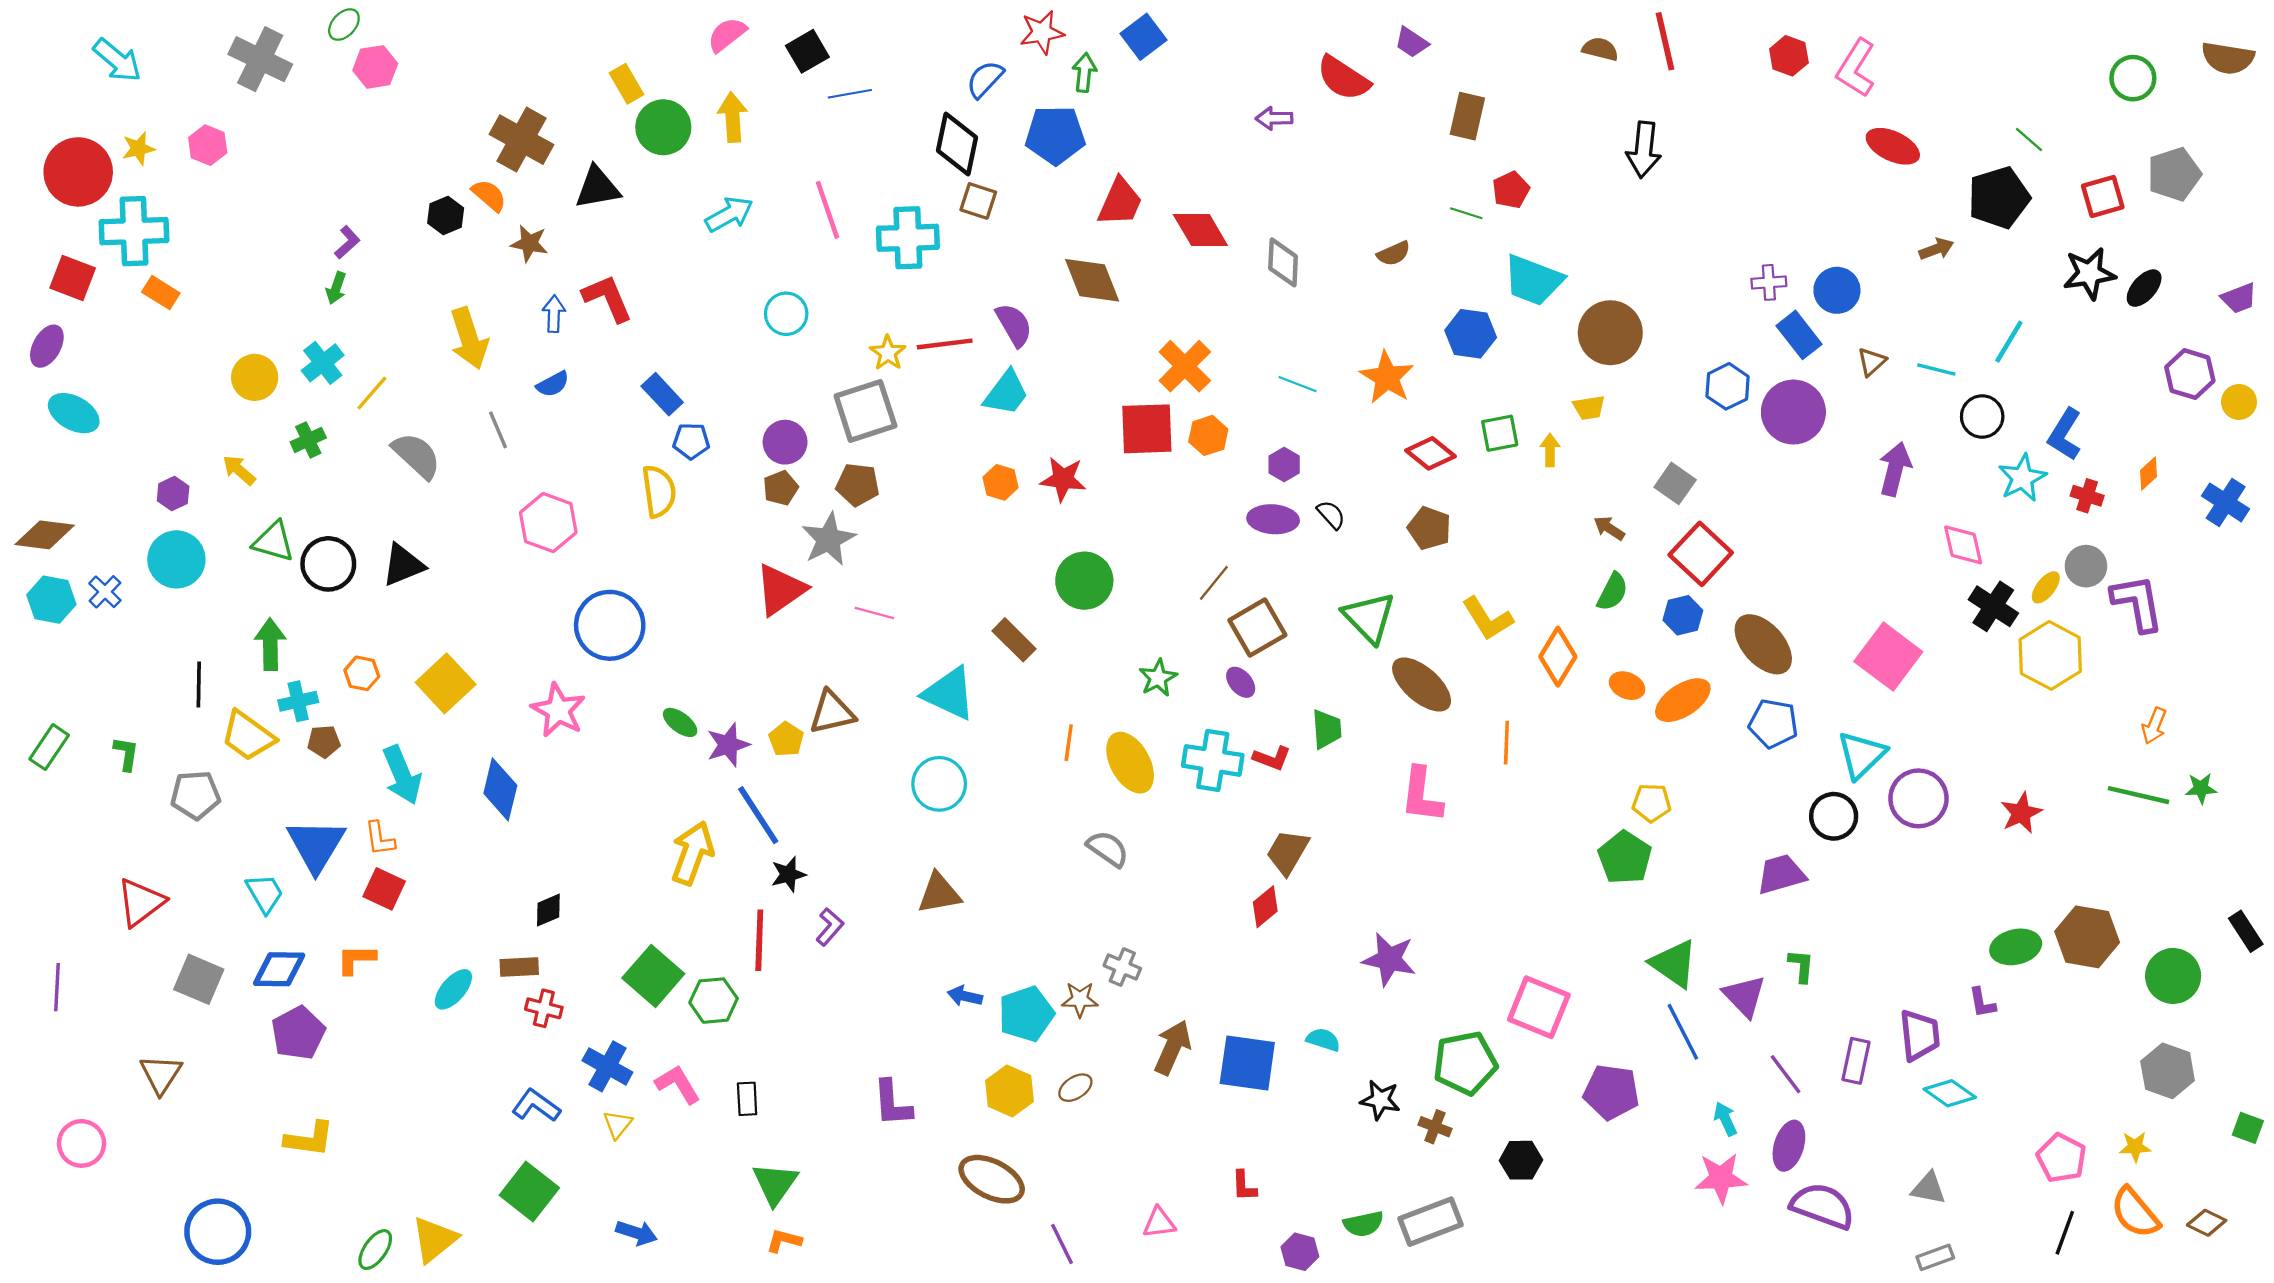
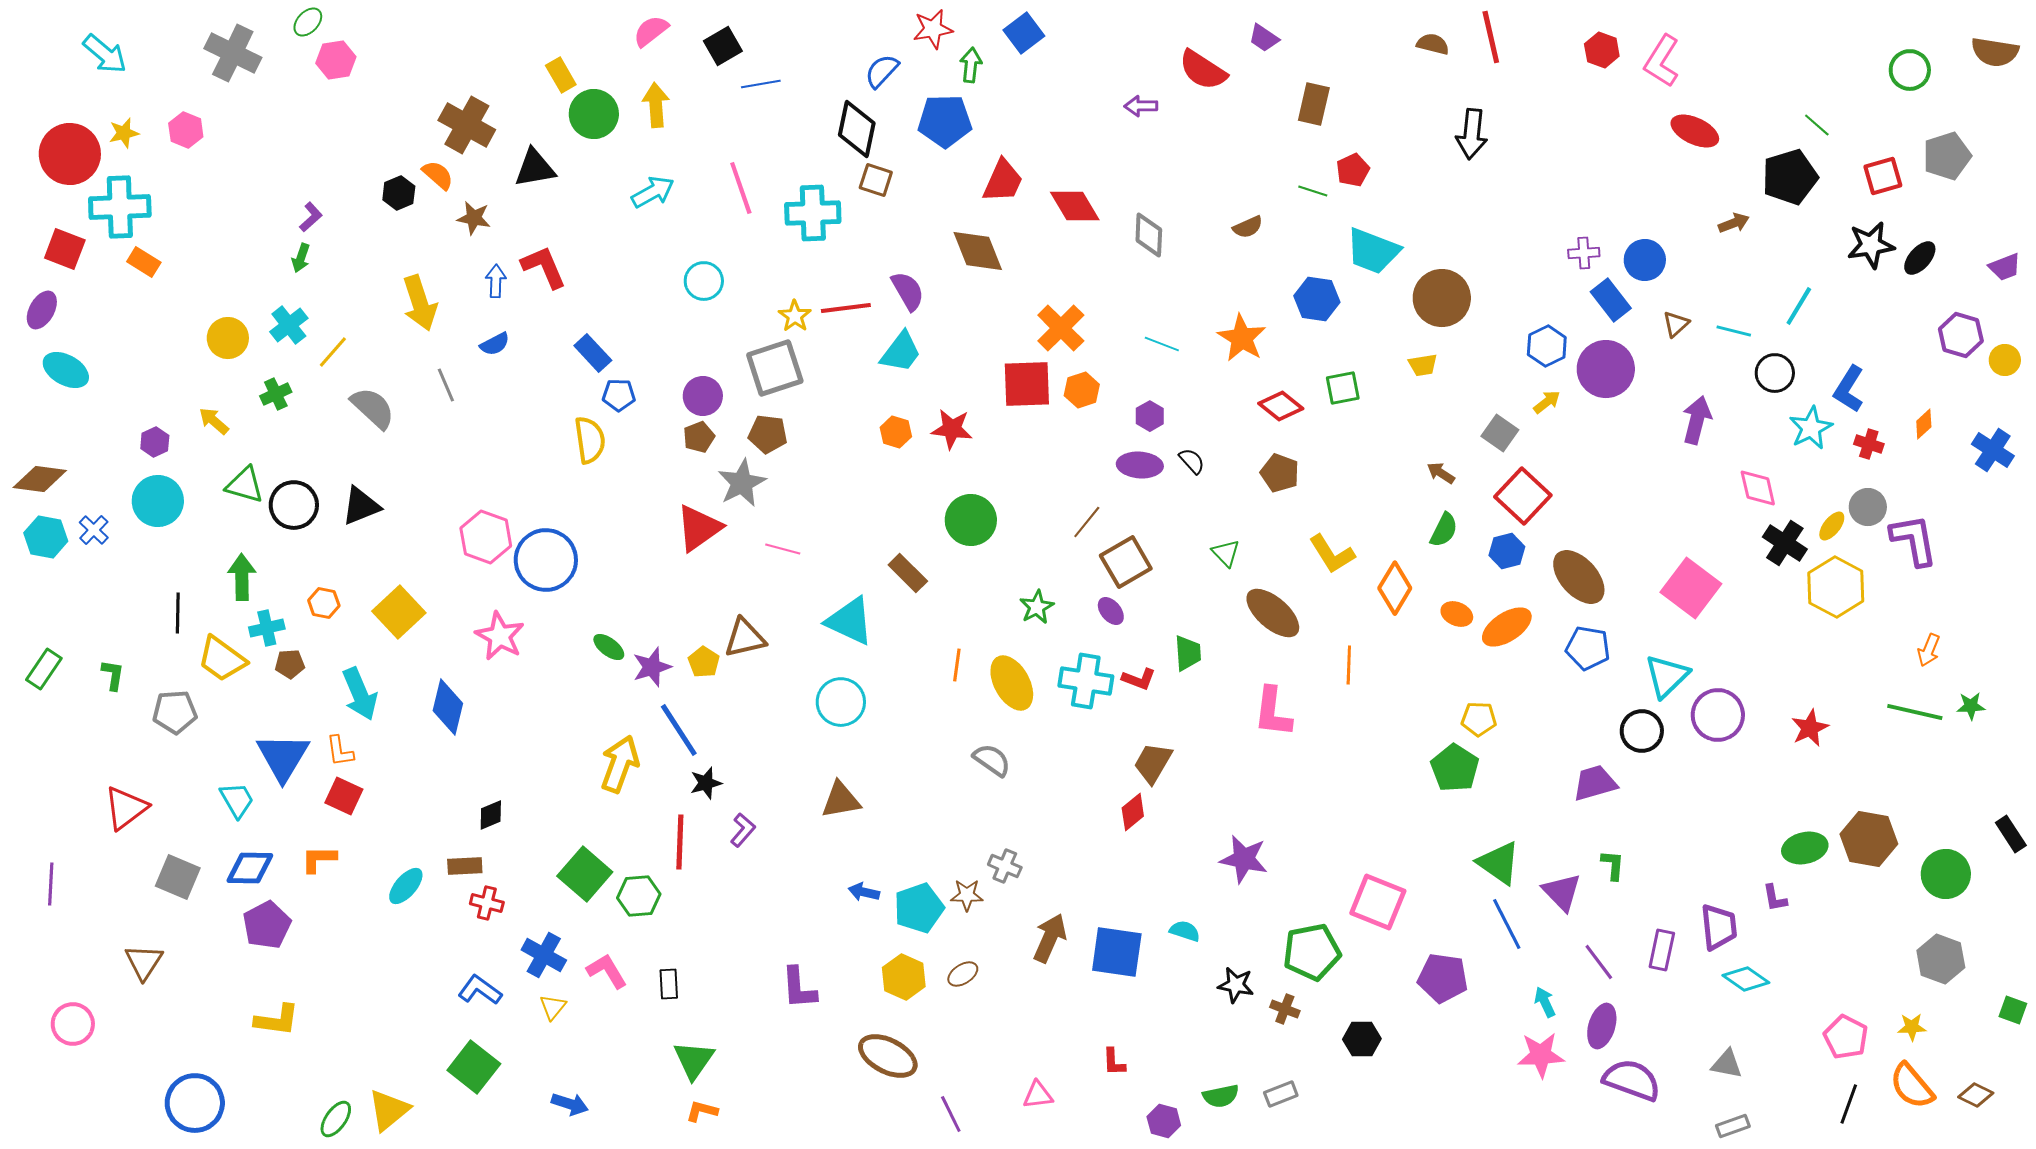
yellow arrow: (1550, 450) -> (1547, 402), moved, turned 52
pink hexagon: (548, 523) -> (486, 537), moved
green triangle: (1369, 617) -> (1226, 553), size x0.6
gray rectangle: (1430, 1222) -> (1281, 1094), size x0.6

